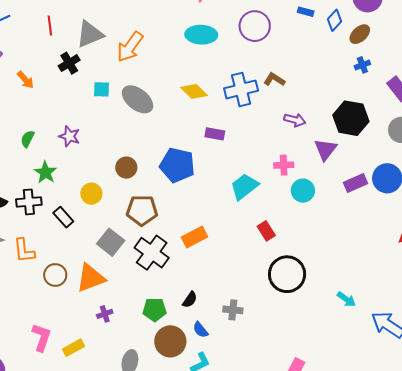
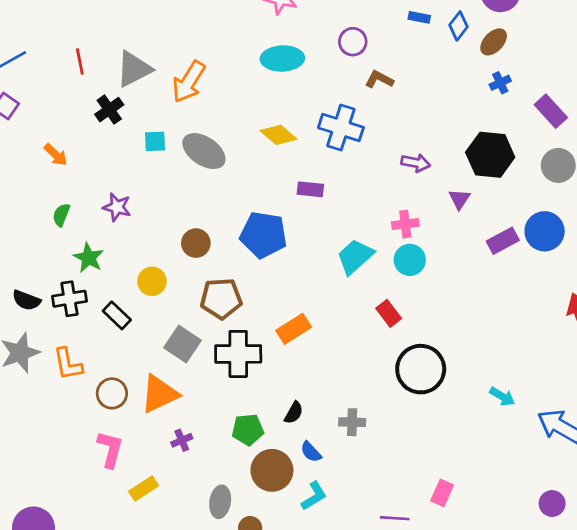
purple circle: (255, 26) -> (353, 42), size x0.7
orange arrow: (25, 80) -> (56, 155), moved
brown L-shape: (274, 80) -> (379, 79), moved
blue cross: (241, 89) -> (341, 128), turned 36
purple triangle: (325, 149) -> (459, 199), size x0.7
cyan circle: (303, 191) -> (410, 260), moved
black cross: (152, 253) -> (238, 354), turned -32
pink L-shape: (42, 337) -> (110, 449), moved

